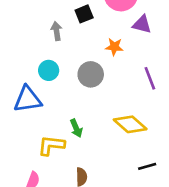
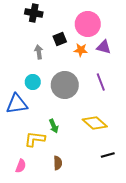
orange star: (114, 47) -> (81, 50), moved
gray circle: (91, 74) -> (65, 85), size x1.4
purple line: (150, 78) -> (101, 82), moved

